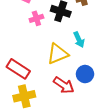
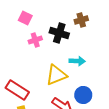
cyan arrow: (79, 40) -> (77, 61), turned -63

